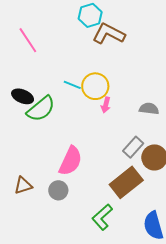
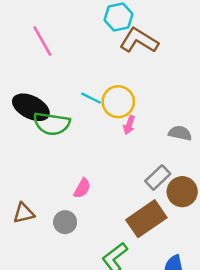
black ellipse: (23, 96) -> (31, 107), size x1.4
green semicircle: (41, 109) -> (52, 124), turned 44
pink semicircle: (70, 161) -> (82, 188), size x0.6

